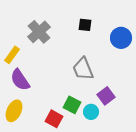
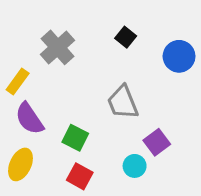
black square: (85, 25) -> (126, 37), turned 32
green square: (72, 105) -> (75, 138), moved

